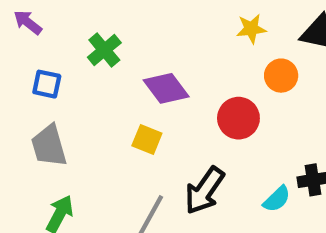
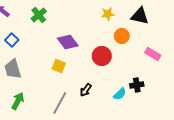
green cross: (104, 50) -> (39, 15), moved
blue square: (47, 84) -> (12, 40), turned 32
black arrow: (204, 191) -> (86, 90), size x0.6

